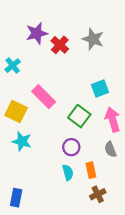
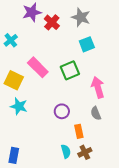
cyan square: (100, 89) -> (87, 44), moved
green square: (79, 116) -> (70, 70), moved, turned 30
cyan semicircle: (68, 172) -> (66, 151), moved

